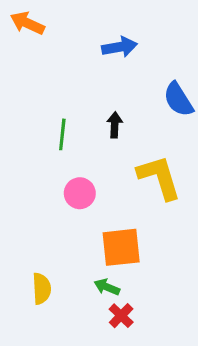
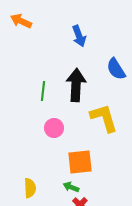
blue arrow: (120, 47) -> (79, 36), turned 80
black arrow: (115, 125) -> (76, 85), size x2.0

